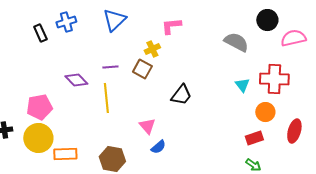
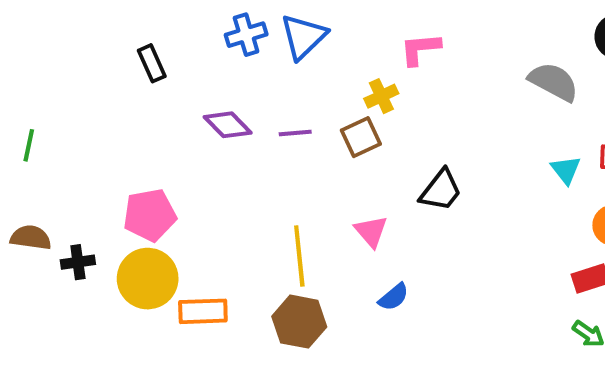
blue cross: (66, 22) -> (246, 35), moved
brown square: (142, 69) -> (361, 137), turned 36
purple diamond: (76, 80) -> (228, 125), moved
yellow line: (106, 98) -> (299, 256), moved
pink triangle: (147, 126) -> (371, 231), moved

